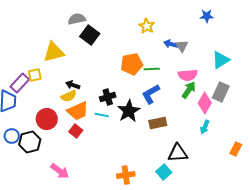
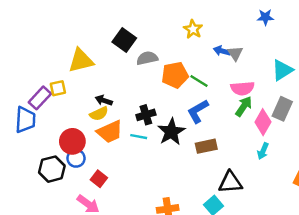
gray semicircle: (77, 19) -> (147, 58), moved
green line: (152, 69) -> (199, 81), turned 35
red square: (76, 131) -> (99, 179), moved
blue circle: (12, 136) -> (76, 158), moved

